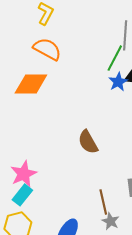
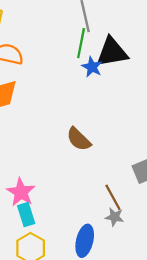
cyan rectangle: (22, 195) -> (26, 215), turned -40
gray star: (111, 221) -> (114, 217), moved

